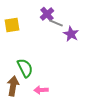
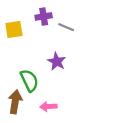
purple cross: (47, 14) -> (44, 16), moved, turned 32
purple star: (71, 34) -> (57, 62), moved

